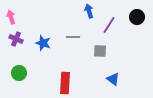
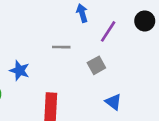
blue star: (43, 43) -> (19, 71), moved
gray square: (100, 51) -> (96, 65), turned -32

